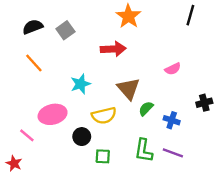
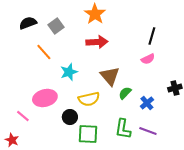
black line: (190, 15) -> (152, 36), moved
orange star: (128, 16) -> (95, 14), moved
orange line: (34, 63) -> (44, 52), moved
blue cross: (172, 120) -> (147, 103), turned 32
green square: (103, 156) -> (88, 134), size x1.5

